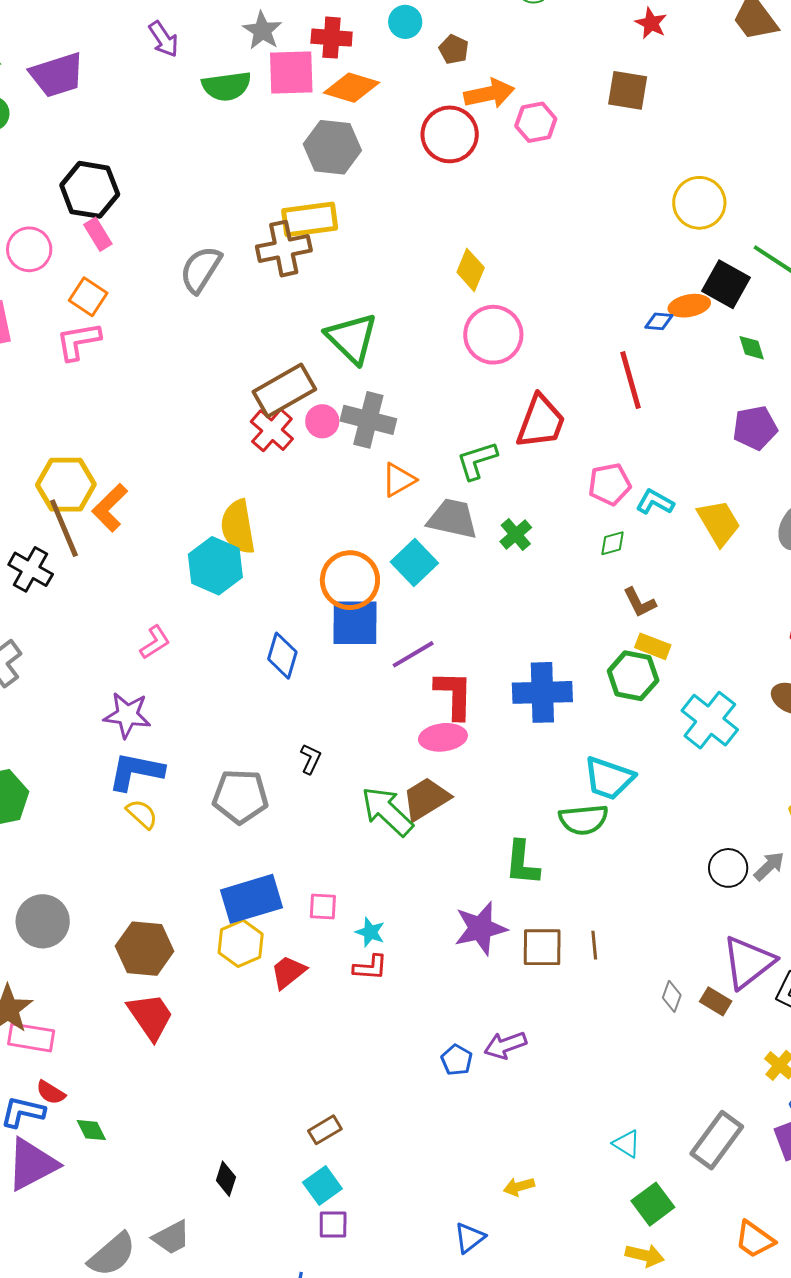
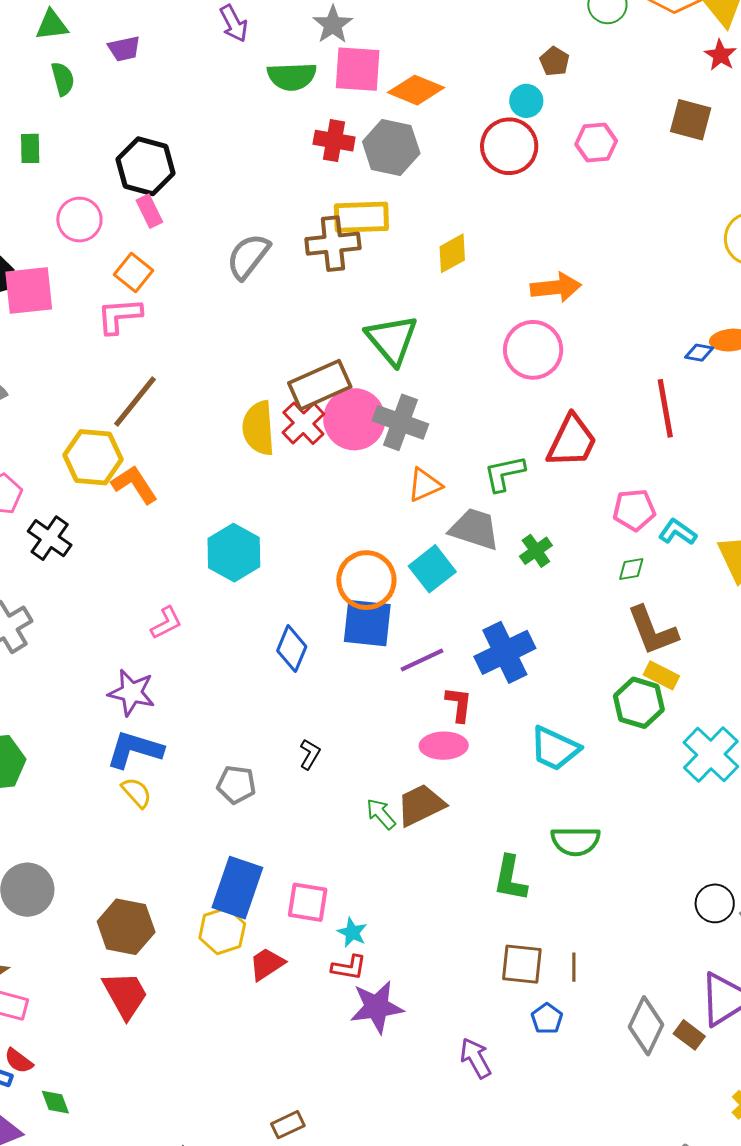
cyan circle: (405, 22) -> (526, 101), moved
red cross: (332, 38) -> (334, 141), moved
brown pentagon: (454, 49) -> (555, 61), moved
purple trapezoid: (57, 75) -> (124, 49), size x0.6
orange arrow: (489, 94) -> (556, 287), moved
yellow diamond: (471, 270) -> (452, 253), moved, turned 33
pink circle: (322, 421) -> (354, 419), size x1.8
orange L-shape: (110, 508) -> (135, 485), turned 96
yellow semicircle: (238, 527) -> (259, 428), moved
brown line: (64, 528) -> (135, 401), moved, turned 56
brown L-shape: (640, 602) -> (652, 631), size x1.6
blue cross: (542, 692) -> (505, 652), moved, turned -30
red L-shape: (454, 695) -> (459, 704), size x0.7
cyan trapezoid: (609, 778) -> (555, 748), moved
gray pentagon: (240, 796) -> (236, 785), size x0.7
green arrow: (387, 811) -> (381, 814), size x0.6
blue rectangle: (251, 899) -> (237, 888), turned -60
pink square: (323, 907) -> (308, 902), size x1.4
purple star: (480, 928) -> (377, 1007), moved
gray diamond: (672, 996) -> (646, 1026), size x1.8
purple arrow: (505, 1045) -> (476, 1058), turned 75
blue pentagon: (457, 1060) -> (547, 1019), moved

